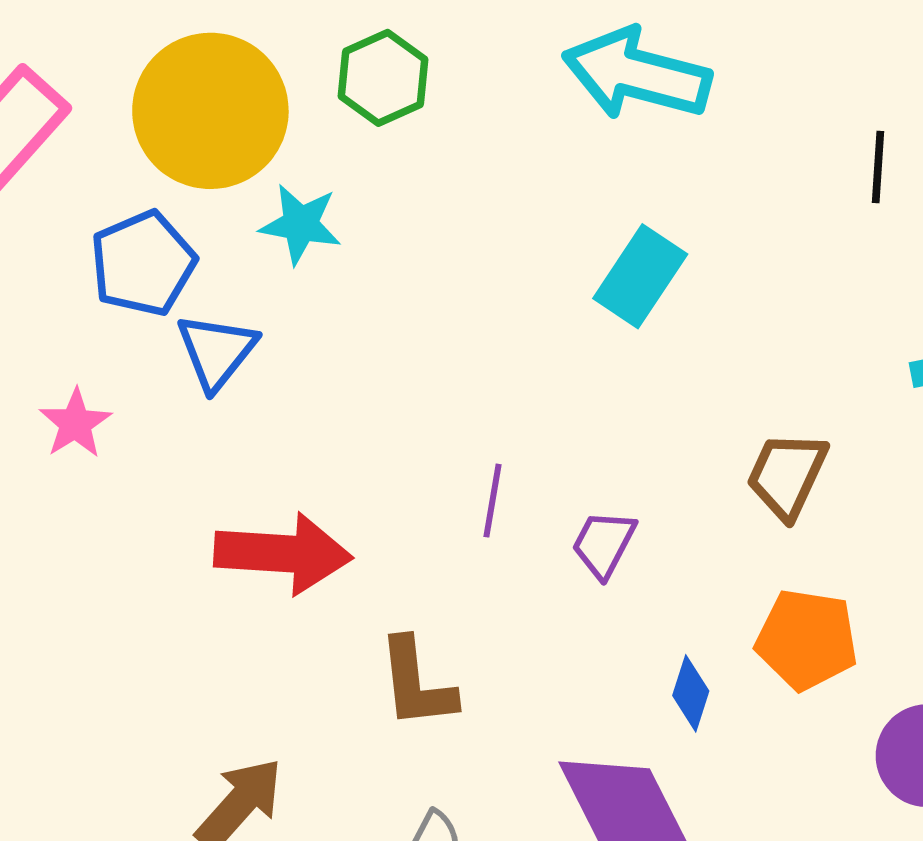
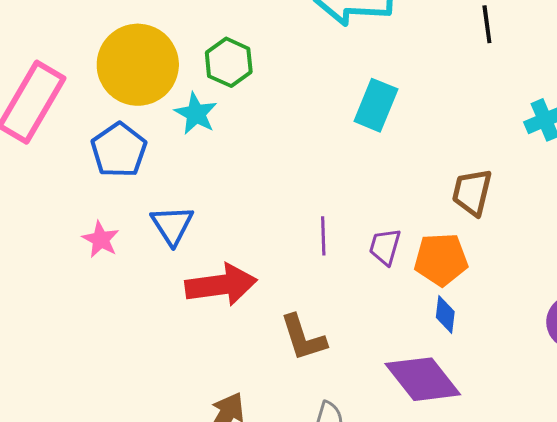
green hexagon: (383, 78) -> (229, 62), moved
cyan star: (300, 224) -> (196, 114), turned 30
blue triangle: (217, 351) -> (172, 225), moved
orange pentagon: (807, 640) -> (441, 259), moved

